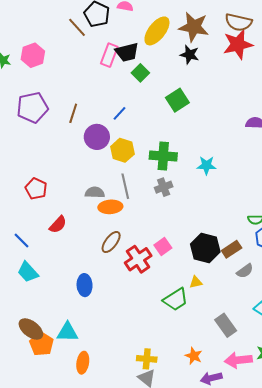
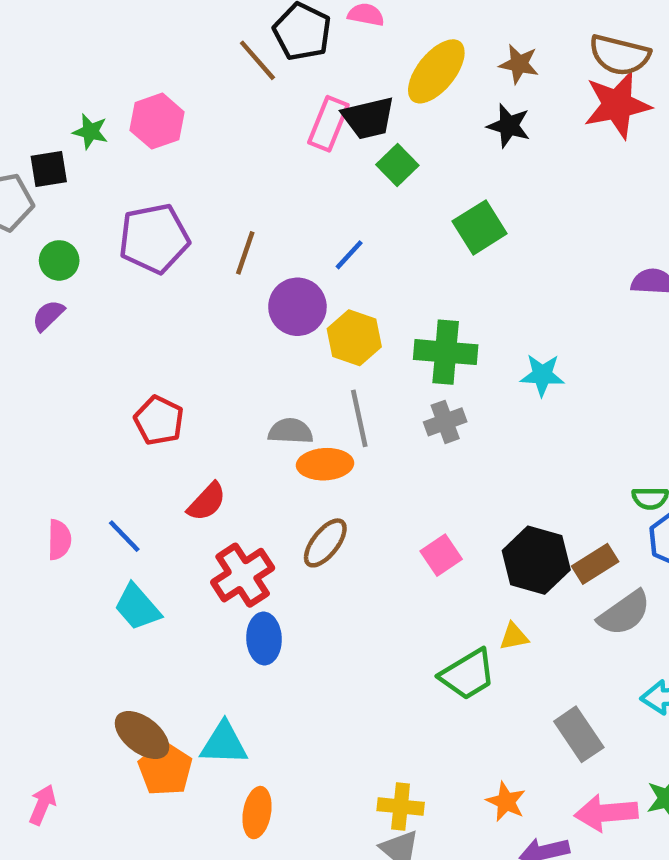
brown star: (194, 27) -> (519, 64), size x0.6
red cross: (138, 259) -> (243, 575), moved
gray semicircle: (245, 271) -> (624, 613), size x1.4

